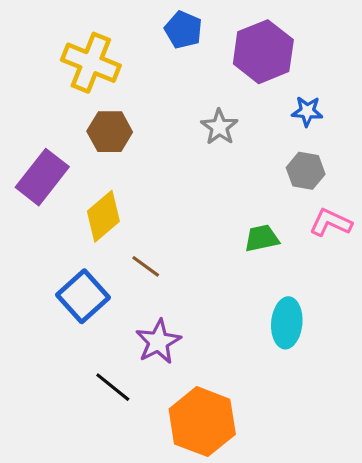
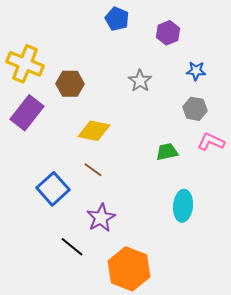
purple hexagon: (263, 52) -> (168, 33), size x0.6
yellow cross: (91, 63) -> (25, 64), moved
yellow diamond: (103, 216) -> (94, 131), moved, turned 52

